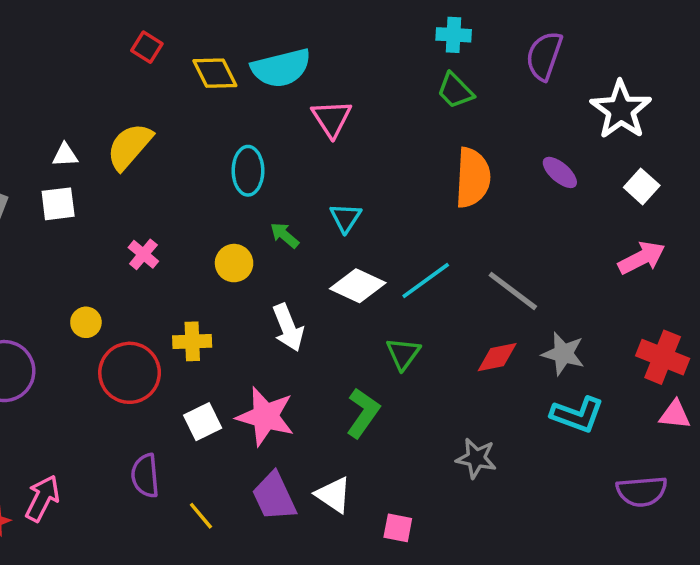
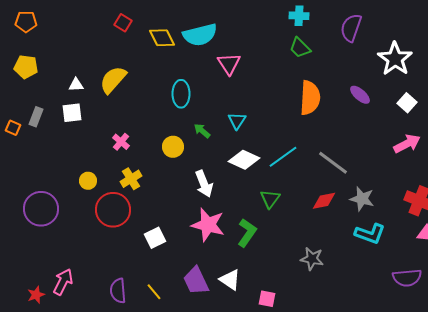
yellow cross: (192, 341) -> (131, 179), moved, turned -30
pink star: (265, 416) -> (208, 225), moved
purple semicircle: (145, 476) -> (118, 291), moved

